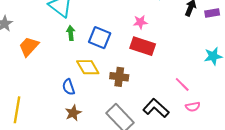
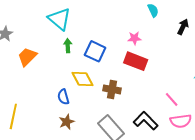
pink semicircle: (193, 107) -> (181, 121), size x1.5

